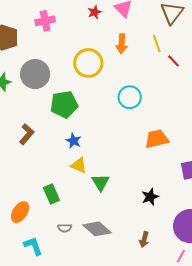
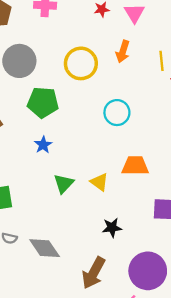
yellow triangle: (79, 165) -> (99, 182), moved
green triangle: (101, 182) -> (64, 183), moved
brown arrow: (144, 240) -> (94, 273), size x1.8

